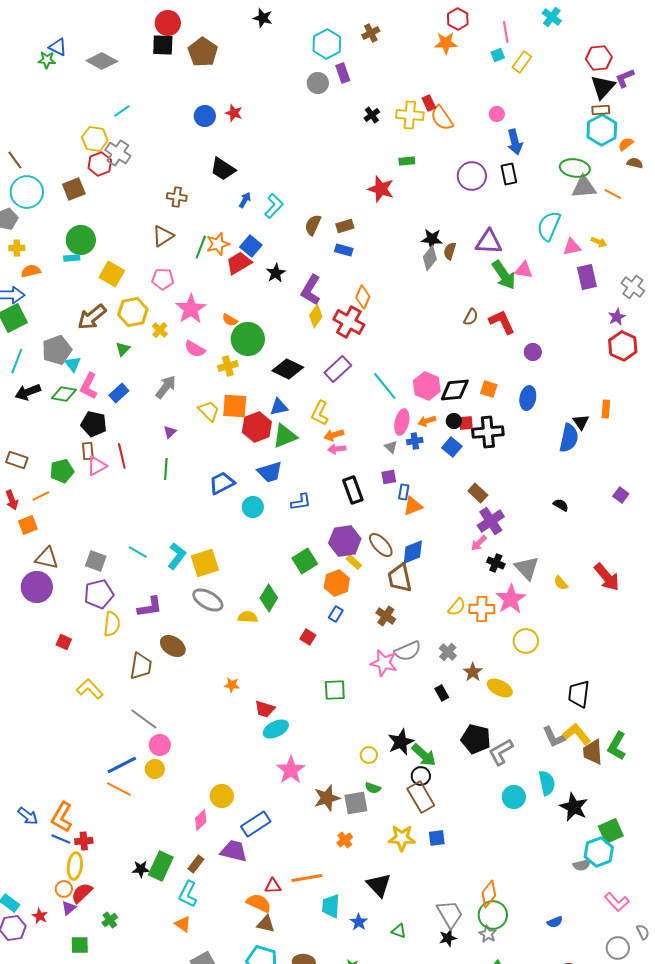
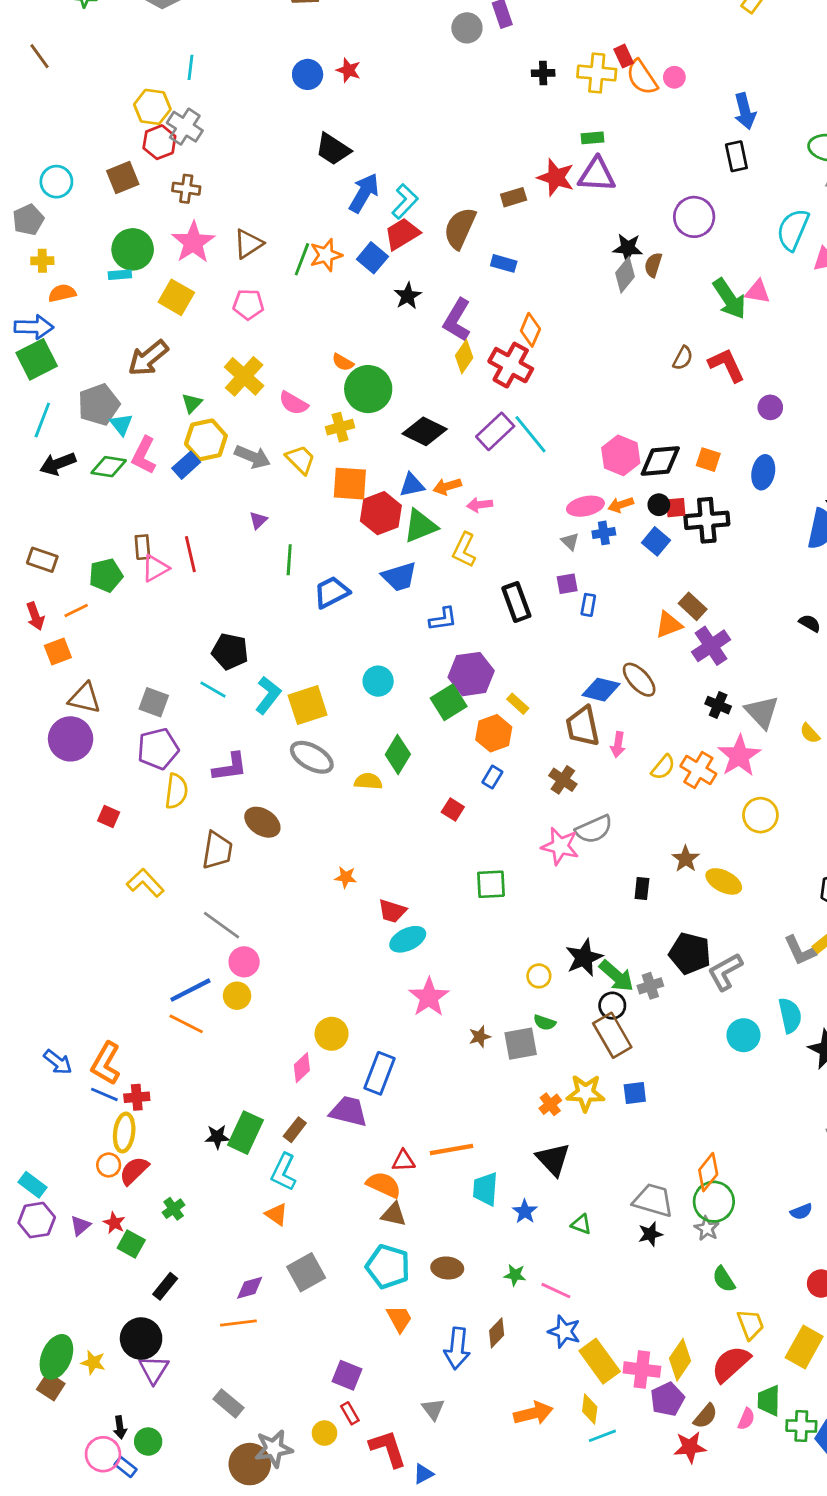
cyan line: (122, 111) -> (190, 67), turned -48
pink circle: (497, 114) -> (674, 77), moved
black cross: (372, 115) -> (543, 73), turned 35
brown line: (15, 160) -> (39, 56), moved
purple circle: (472, 176) -> (694, 217), moved
cyan circle: (27, 192) -> (56, 182), size x0.7
brown cross: (177, 197) -> (186, 189), moved
blue arrow: (245, 200) -> (364, 193), size x1.8
brown semicircle: (313, 225) -> (460, 228), size x1.4
brown rectangle: (345, 226) -> (514, 197), moved
purple triangle: (489, 242) -> (597, 175), moved
red trapezoid: (239, 263) -> (402, 234), moved
pink star: (191, 309) -> (193, 242), moved
yellow hexagon: (133, 312) -> (206, 440), moved
yellow cross: (160, 330) -> (244, 376), size x1.8
cyan line: (385, 386) -> (530, 434), moved
gray arrow: (166, 387) -> (253, 457), turned 75
yellow trapezoid: (209, 411) -> (300, 460), moved
yellow L-shape: (320, 413) -> (464, 550), moved
pink ellipse: (402, 422) -> (585, 506), turned 65
black pentagon: (94, 424) -> (230, 651), moved
orange arrow: (334, 435) -> (447, 486), moved
pink arrow: (337, 449) -> (480, 505), moved
green line: (166, 469) -> (289, 560), moved
orange triangle: (413, 506) -> (669, 625), moved
cyan circle: (253, 507) -> (378, 681), moved
purple hexagon: (345, 541) -> (471, 674), moved
pink arrow: (479, 543) -> (618, 745), moved, turned -36
brown ellipse: (381, 545) -> (639, 680), moved
blue diamond: (413, 552) -> (601, 690), turned 36
orange cross: (482, 609) -> (698, 770), turned 30
gray cross: (448, 652) -> (650, 986), moved, turned 30
black rectangle: (442, 693) -> (642, 888), turned 35
brown star: (327, 798) -> (480, 1037), size x0.6
blue rectangle: (256, 824) -> (379, 1073), turned -36
orange cross: (345, 840) -> (550, 1104), moved
purple triangle: (69, 908) -> (80, 1226), moved
gray trapezoid: (450, 914) -> (653, 1200), turned -44
red star: (40, 916) -> (114, 1223), moved
green square: (80, 945) -> (131, 1244), turned 30

